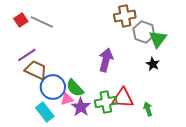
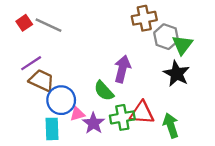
black star: (153, 64) -> (177, 74), size x1.6
green semicircle: (75, 88) -> (104, 91), moved
green arrow: (148, 109) -> (171, 126), size x1.5
cyan rectangle: (45, 112) -> (52, 129), turned 36

